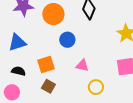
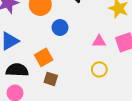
pink triangle: (82, 66) -> (99, 41), moved
black semicircle: (19, 71) -> (17, 70), size x1.5

